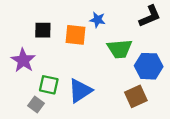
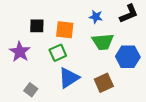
blue star: (98, 20) -> (96, 17), moved
green square: (49, 85) -> (58, 53), moved, turned -36
brown square: (136, 96) -> (104, 83), moved

